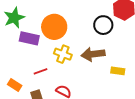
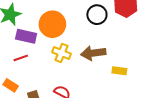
black circle: (103, 25) -> (97, 15), moved
red line: (40, 71) -> (21, 58), moved

